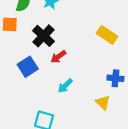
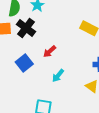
black cross: (43, 36) -> (26, 28), moved

